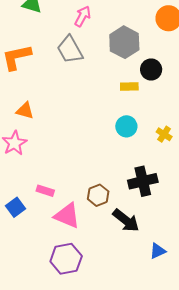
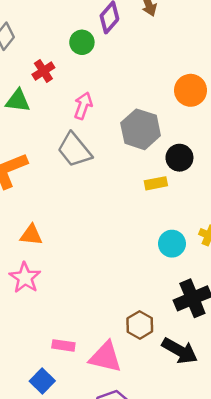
cyan circle: (126, 126) -> (172, 244), moved
pink rectangle: (45, 191) -> (63, 345), moved
blue square: (15, 207) -> (42, 381), moved

